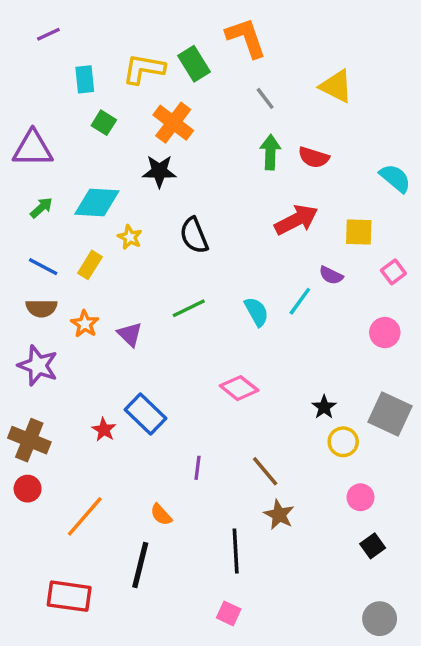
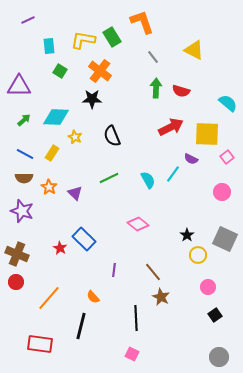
yellow square: (359, 232) -> (207, 134), size x1.5

